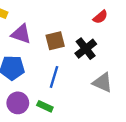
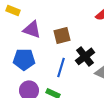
black cross: (86, 49) -> (85, 56), moved

